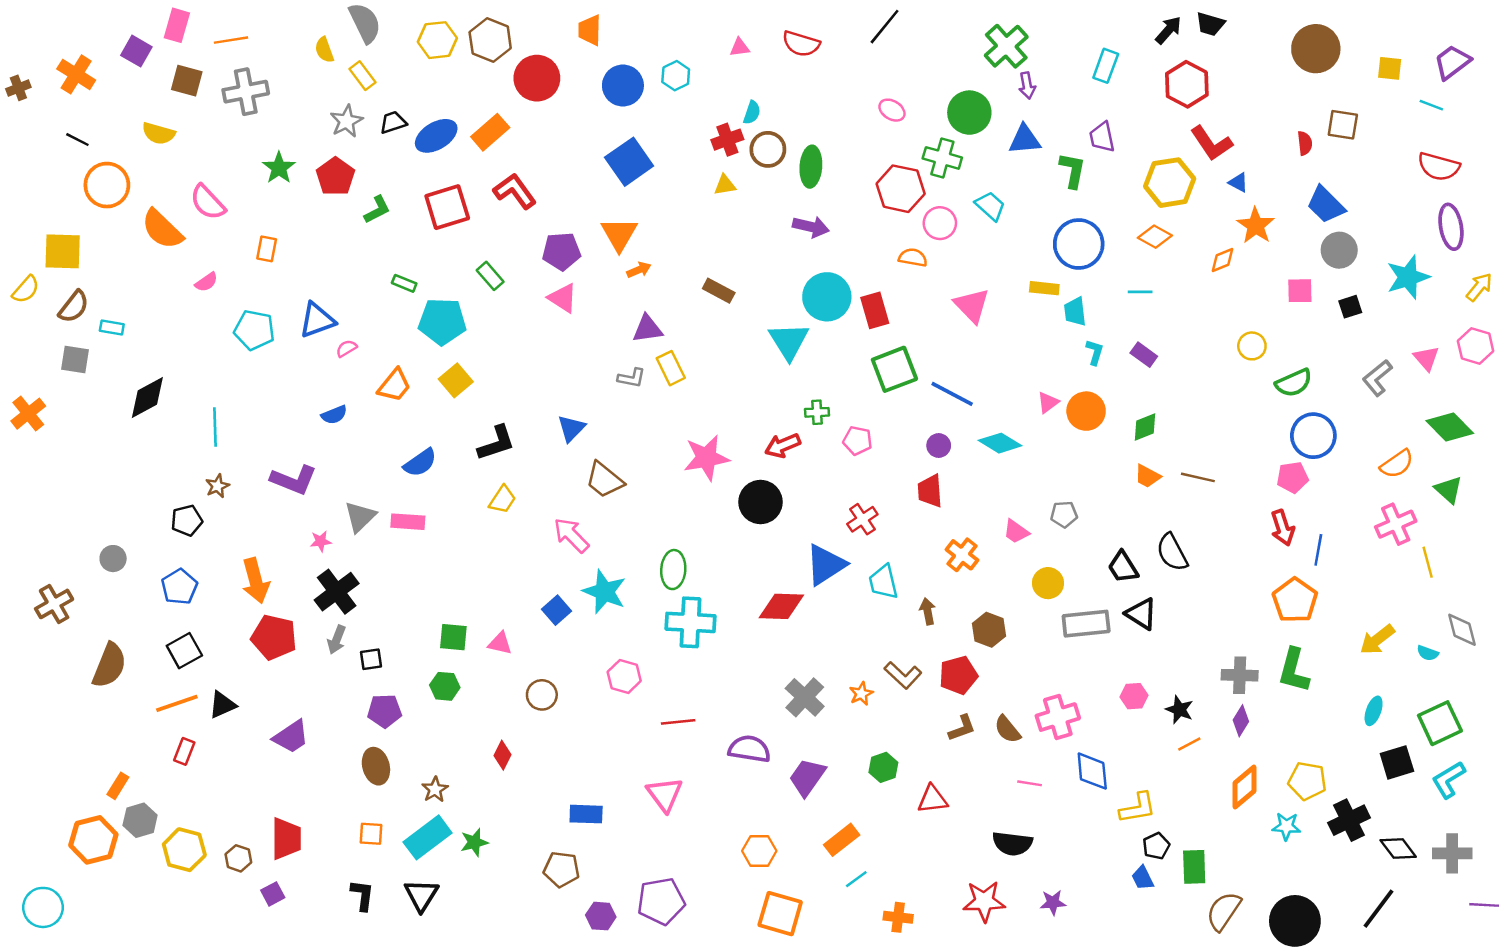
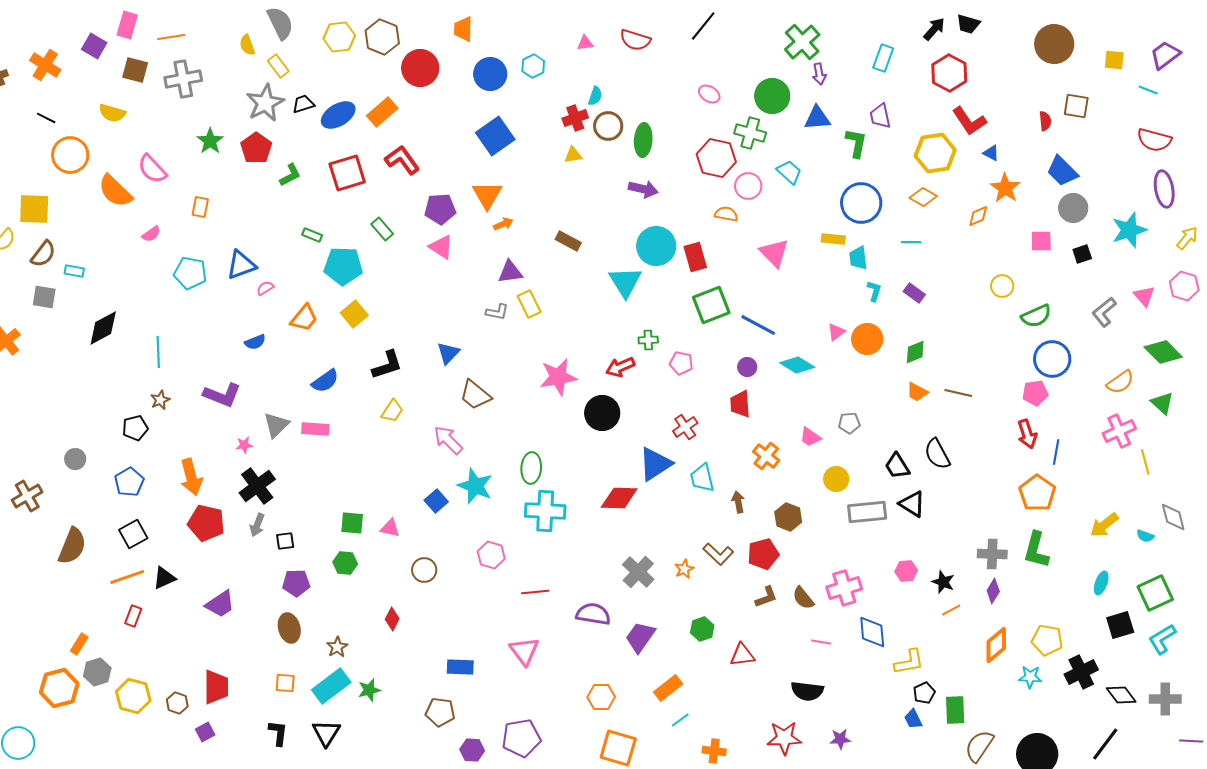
gray star: (346, 121) -> (265, 103), size x1.4

